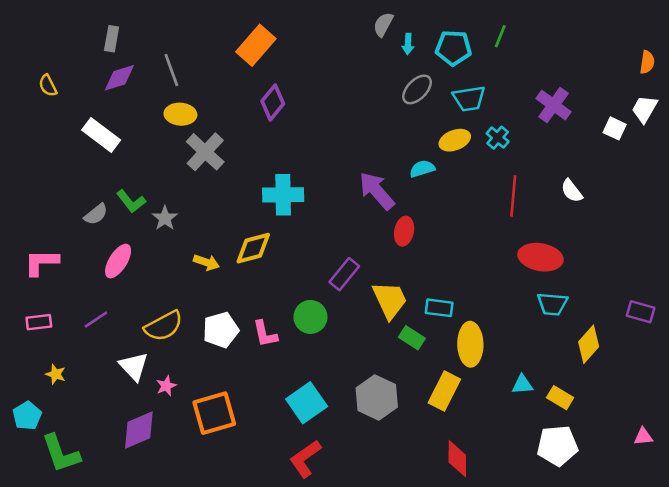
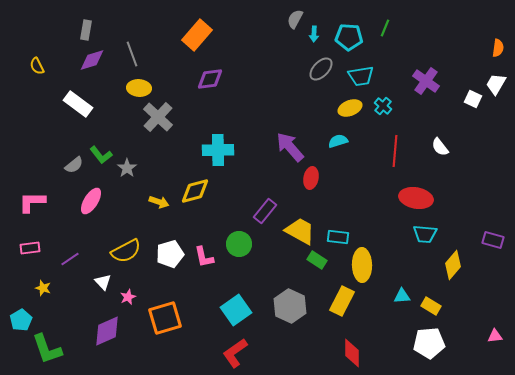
purple diamond: (273, 102) -> (210, 79), turned 44
cyan semicircle: (422, 169) -> (338, 141), moved
yellow trapezoid: (390, 300) -> (300, 231), turned -36
purple line: (96, 320) -> (70, 259), moved
white triangle: (134, 366) -> (103, 282), size x0.7

